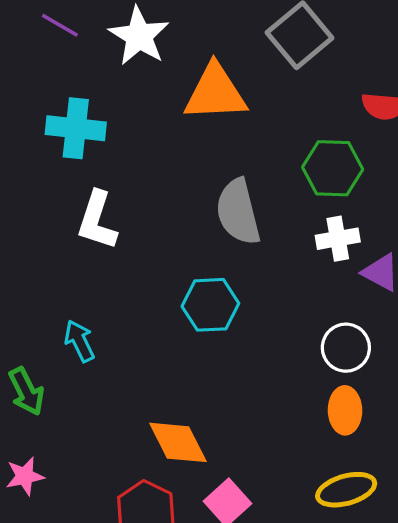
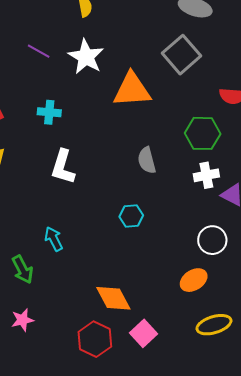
cyan cross: (76, 128) -> (49, 112), size x0.7
gray semicircle: (238, 212) -> (147, 160), size x0.7
cyan hexagon: (210, 305) -> (131, 216), size x0.7
orange ellipse: (345, 410) -> (194, 280), moved, turned 60

